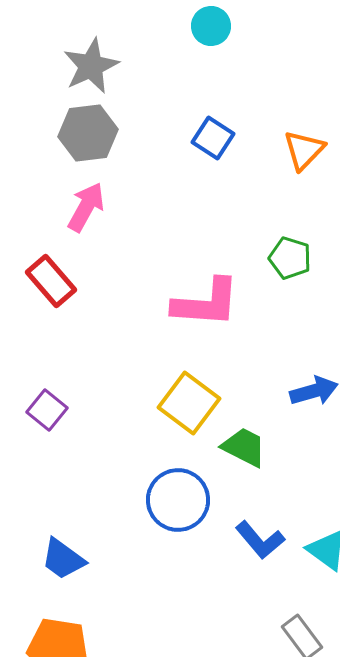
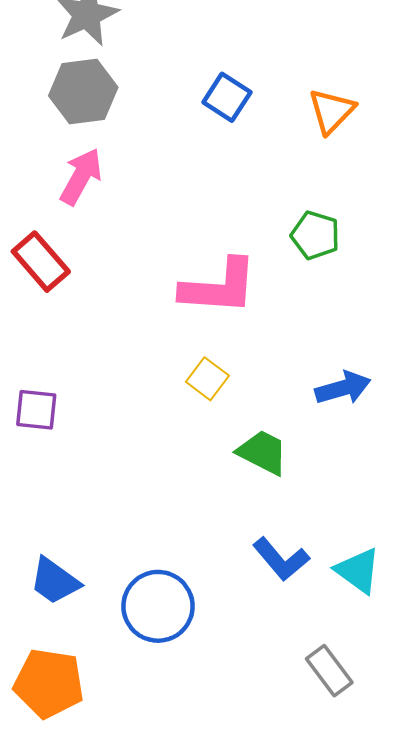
yellow square: (189, 403) -> (207, 379), moved, size x0.6
purple square: (47, 410) -> (36, 410), turned -33
blue circle: (178, 500) -> (158, 606), moved

